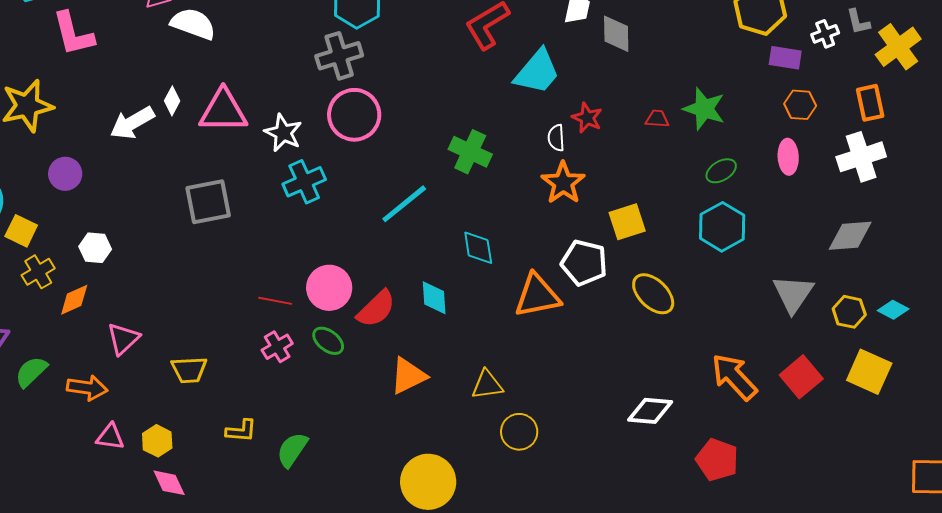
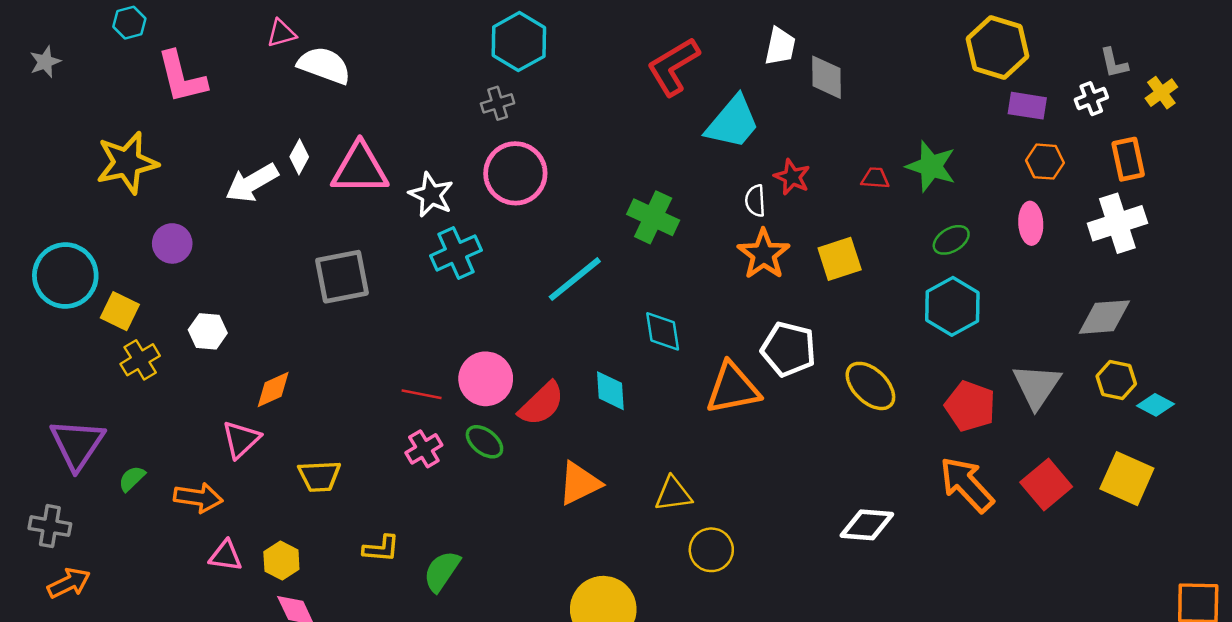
white cross: (825, 34) -> (1091, 99), moved
yellow cross: (898, 47) -> (1161, 93), size x0.6
gray cross: (339, 56) -> (498, 103), size x0.6
yellow square: (627, 222) -> (840, 259), moved
orange diamond: (74, 300) -> (273, 390), moved
yellow hexagon: (849, 312) -> (1116, 380), moved
green semicircle: (31, 372) -> (132, 479), size x0.7
red pentagon: (717, 460) -> (970, 406), moved

